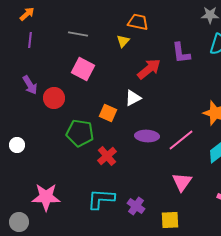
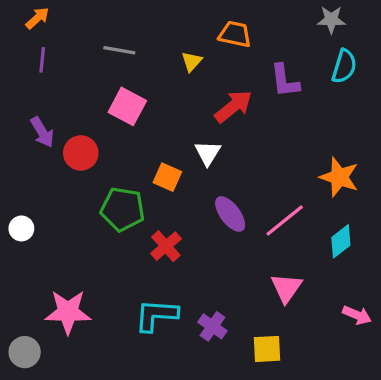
orange trapezoid: (138, 22) -> (235, 34), moved
white triangle: (133, 98) -> (208, 153), turned -30
purple ellipse: (147, 136) -> (230, 214), turned 50

